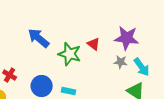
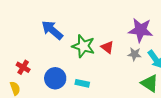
red triangle: (94, 44) -> (107, 47), moved

